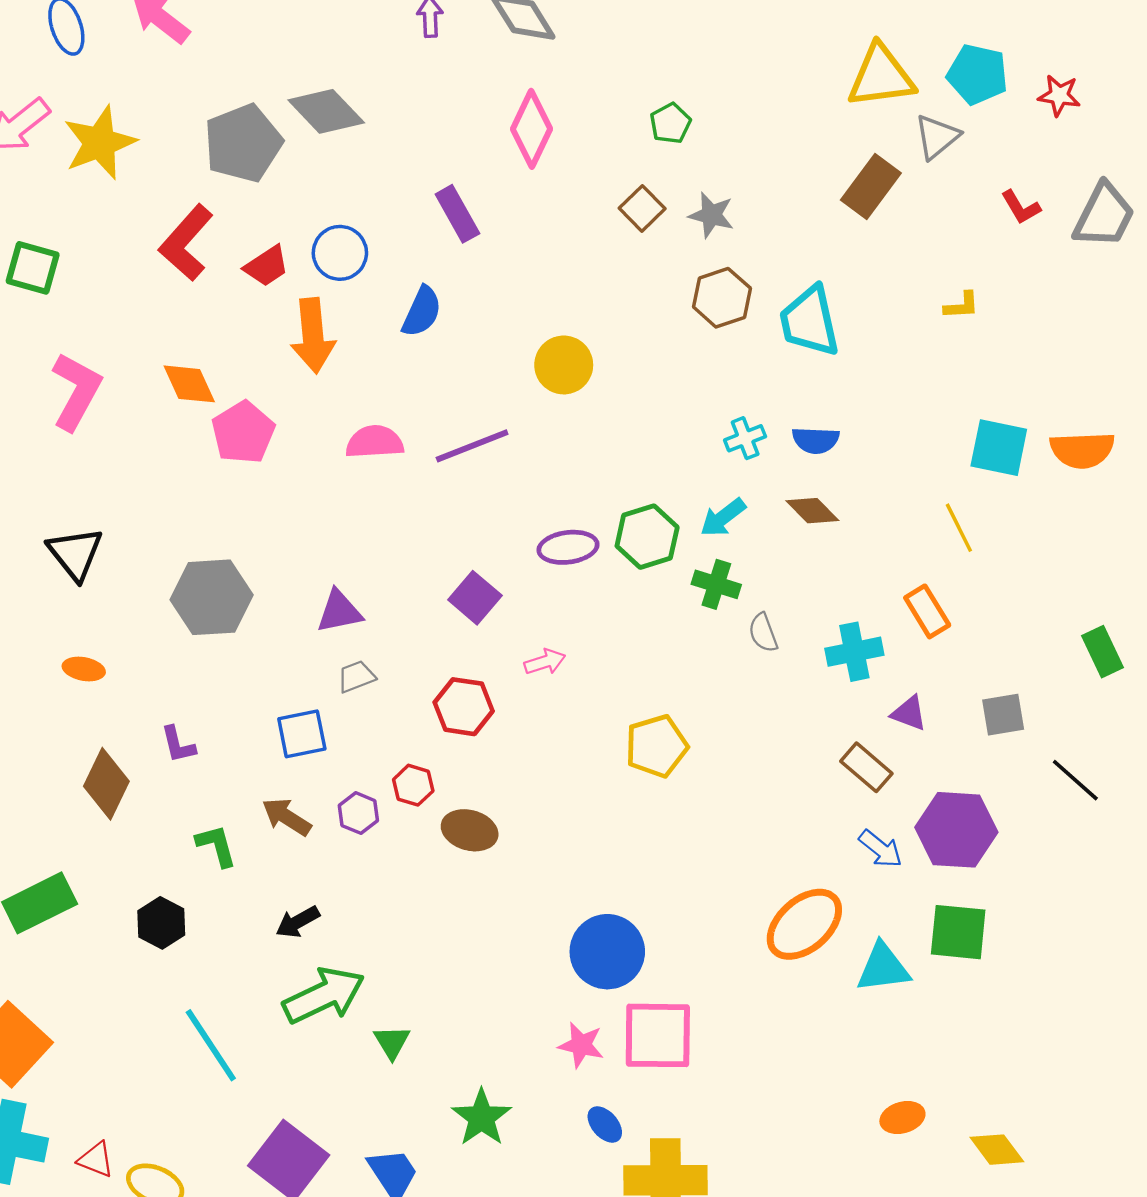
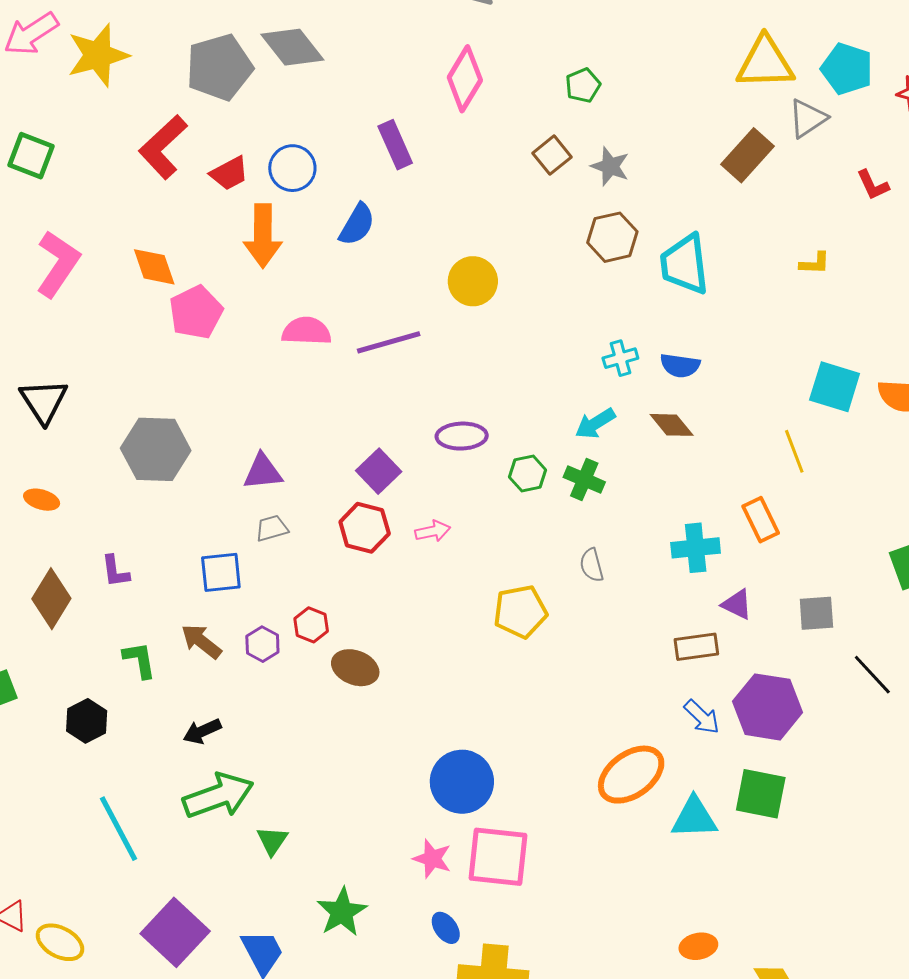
green hexagon: (647, 537) -> (528, 473), moved, size x0.7
gray semicircle: (763, 633) -> (592, 565), moved
red hexagon: (464, 707) -> (365, 528), moved
brown rectangle: (866, 767) -> (696, 647), turned -54

